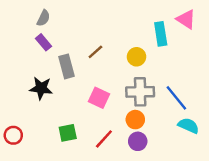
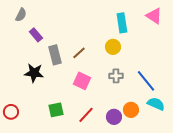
gray semicircle: (43, 18) -> (21, 15), moved
cyan rectangle: (161, 34) -> (122, 23), moved
brown line: (95, 52) -> (79, 53), moved
gray cross: (140, 92) -> (116, 76), size x0.6
orange circle: (135, 120) -> (131, 110), moved

